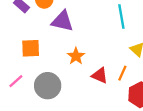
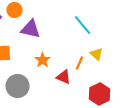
cyan line: (121, 17) -> (82, 25), turned -30
orange line: (122, 73) -> (79, 63), moved

